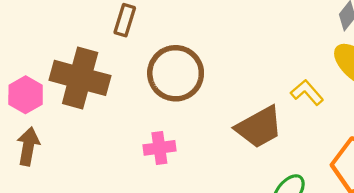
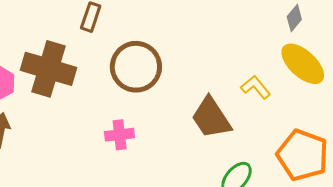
brown trapezoid: (259, 127) -> (211, 118), turned 84

